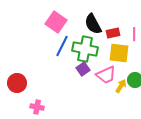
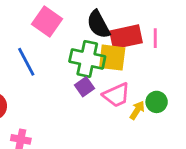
red rectangle: (113, 33) -> (126, 37), size x1.6
blue line: (62, 46) -> (26, 62), moved, turned -55
yellow square: (119, 53) -> (112, 58), moved

